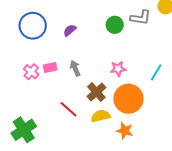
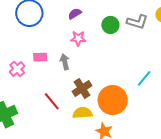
purple semicircle: (70, 30) -> (75, 14), moved
pink star: (118, 69) -> (78, 38), moved
pink cross: (31, 72) -> (17, 69), moved

